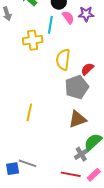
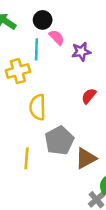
purple star: (86, 14) -> (81, 52), moved
yellow semicircle: (63, 59) -> (38, 107), moved
gray pentagon: (77, 87) -> (59, 141), moved

